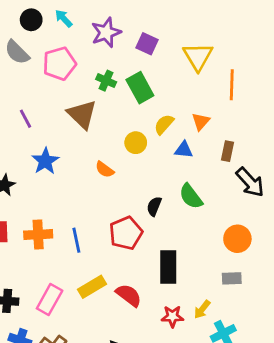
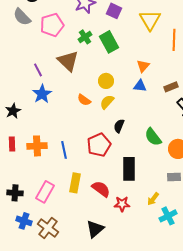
green cross: (106, 81) -> (85, 37), turned 32
purple line: (26, 119) -> (38, 70), moved
orange triangle: (201, 121) -> (143, 66), moved
yellow semicircle: (164, 124) -> (107, 102), moved
brown rectangle: (228, 151) -> (171, 87), turned 56
green semicircle: (191, 196) -> (153, 137), moved
yellow rectangle: (92, 287) -> (75, 183), turned -48
red star: (172, 316) -> (122, 204), moved

